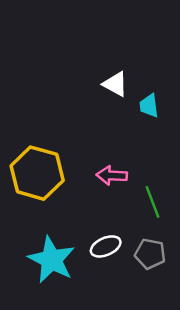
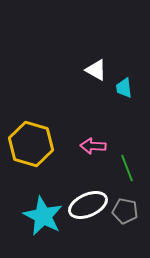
white ellipse: (106, 246) -> (88, 205), size x1.5

